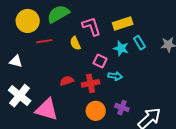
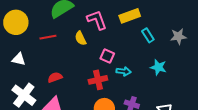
yellow circle: (28, 21) -> (16, 22), moved
cyan star: (121, 48) -> (158, 67), moved
red semicircle: (67, 81) -> (55, 77), moved

